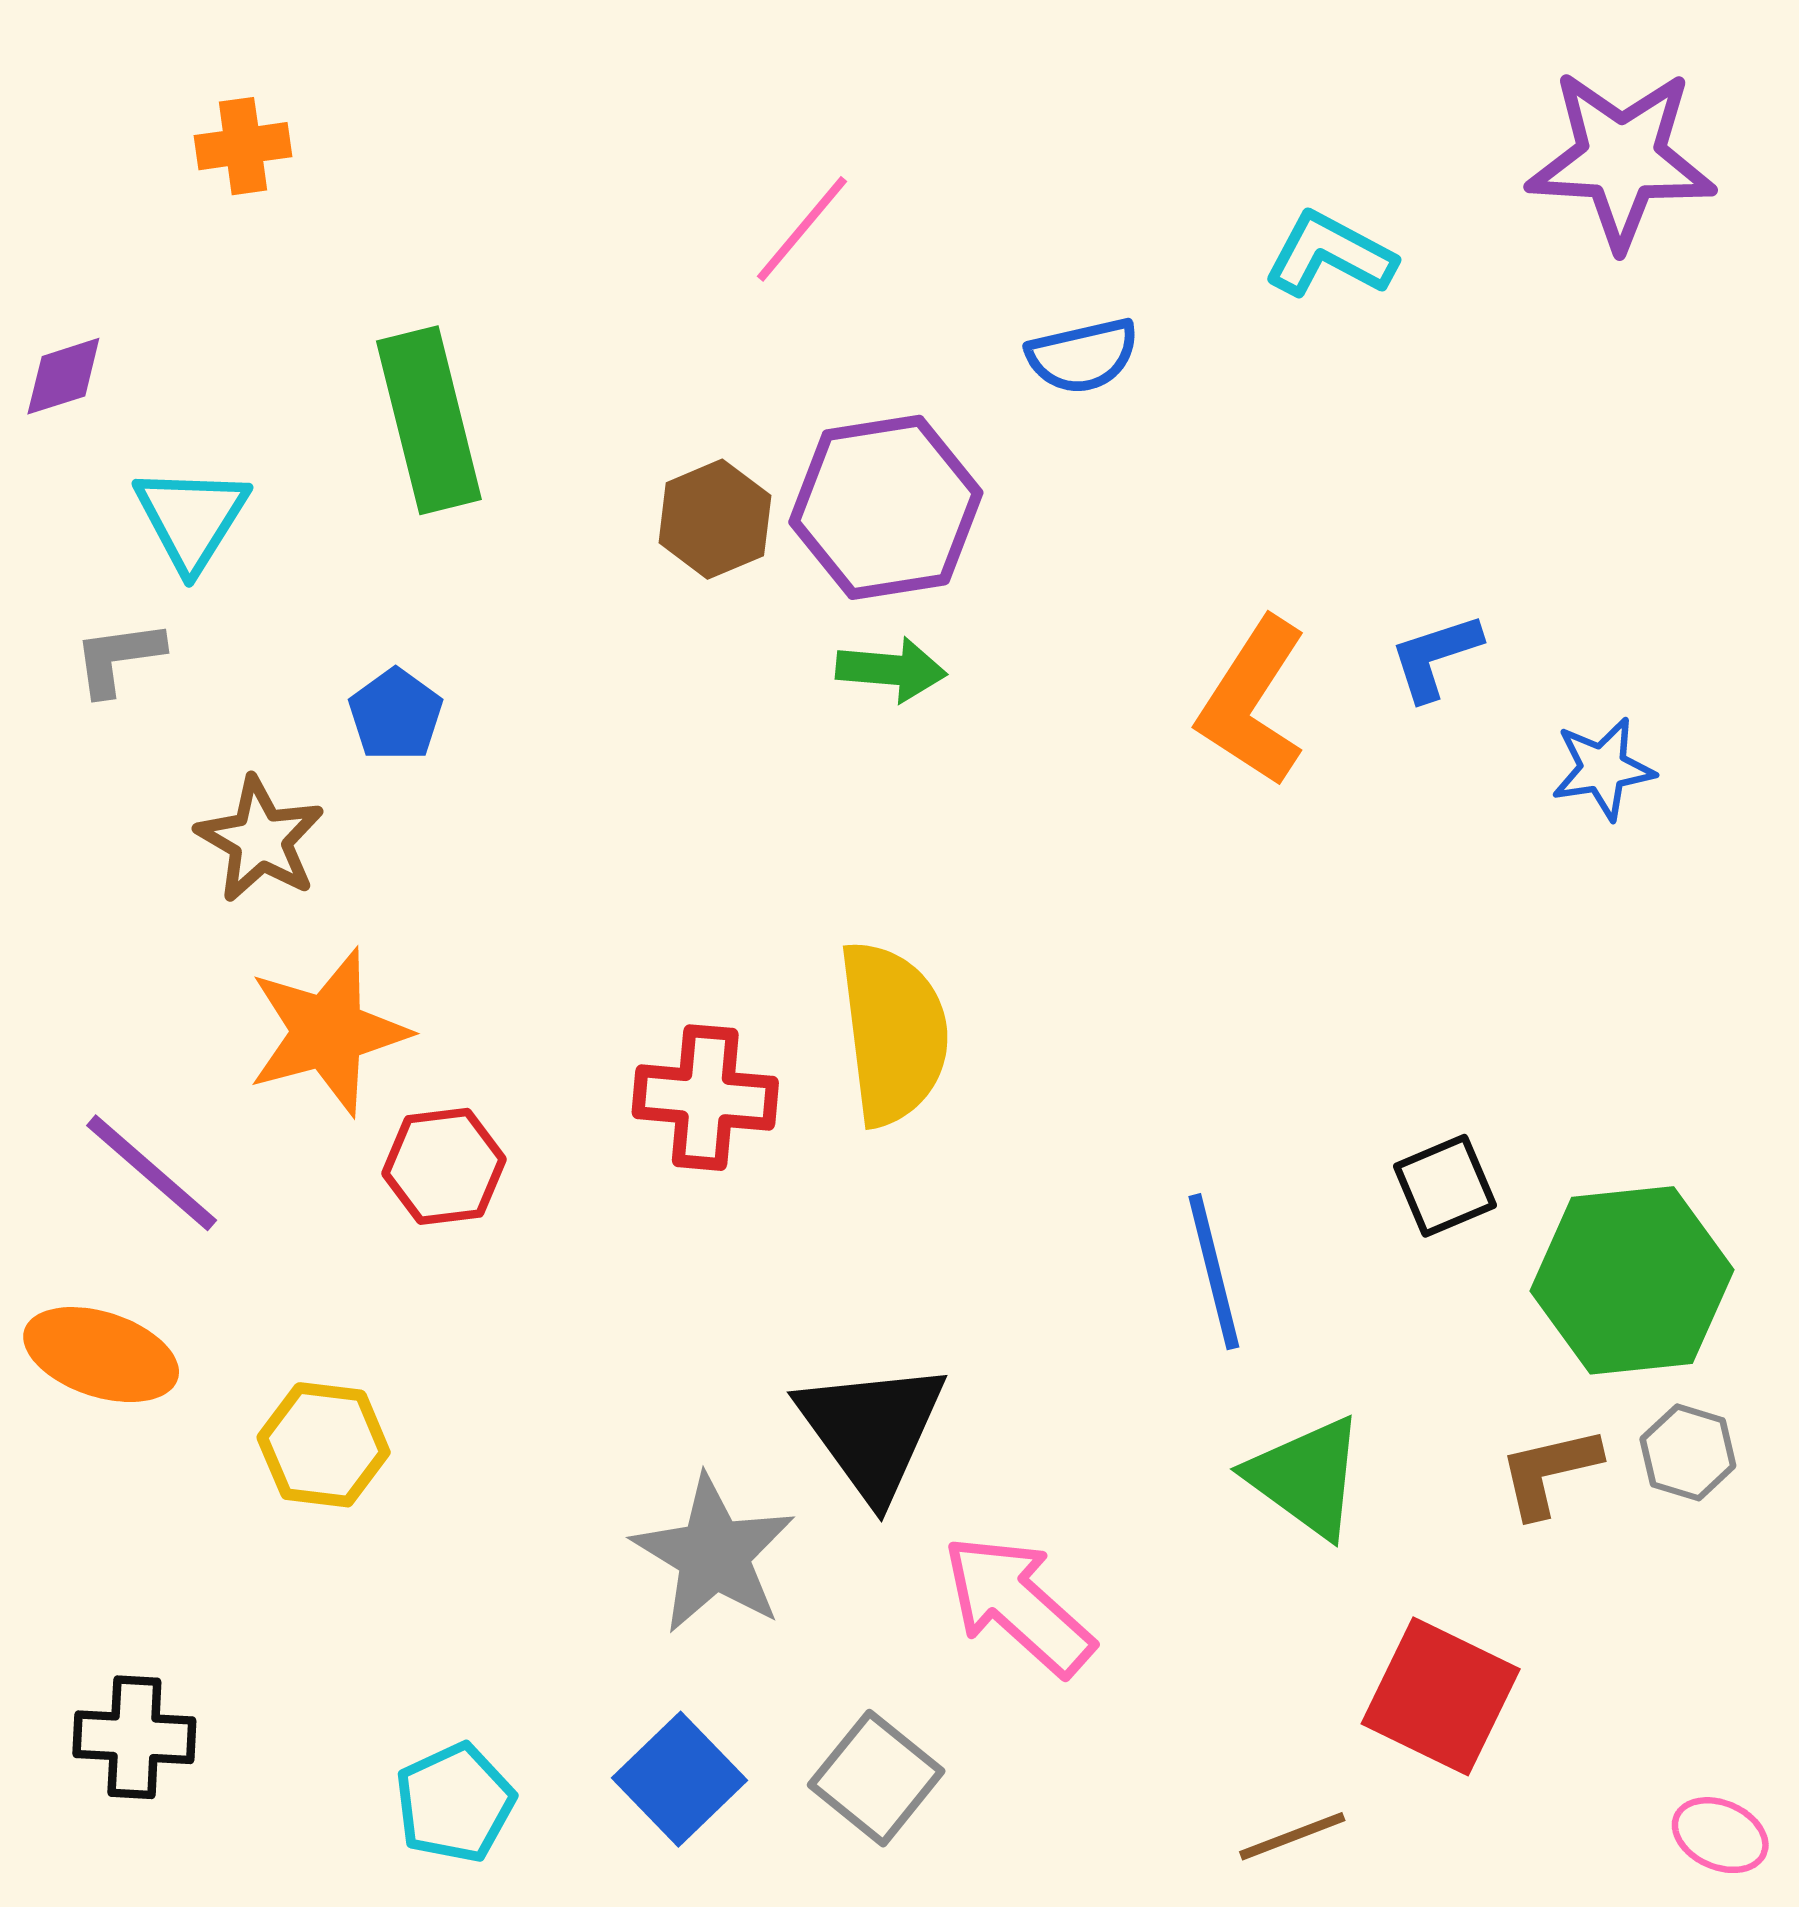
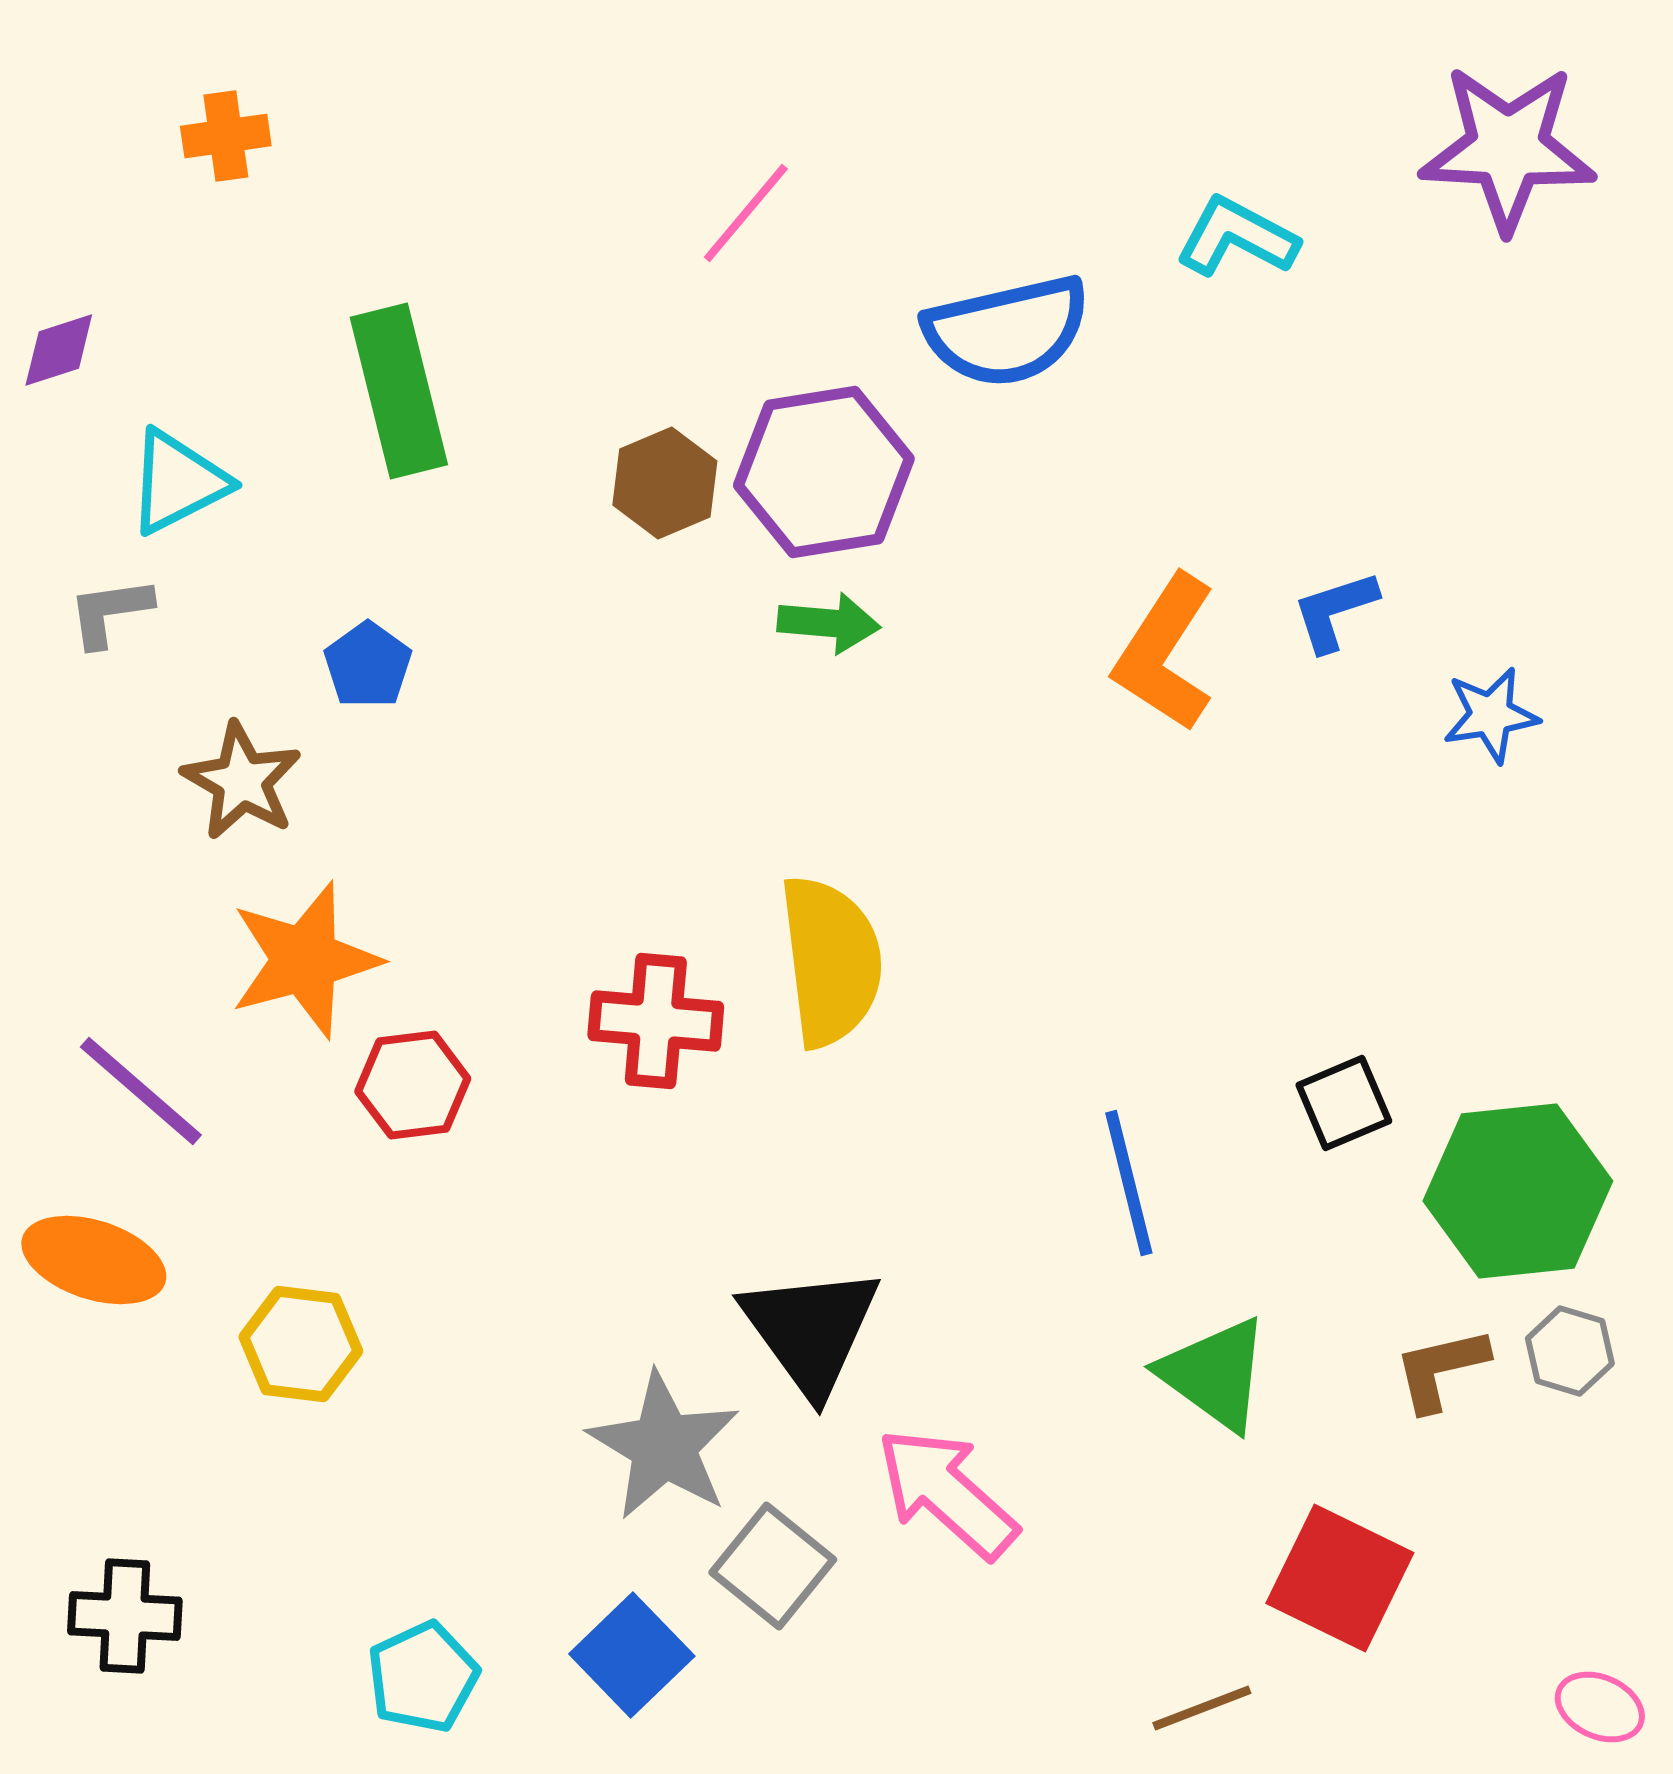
blue semicircle: (1083, 356) -> (1007, 331), size x1.6
cyan triangle: (191, 518) -> (178, 482), turned 31
gray square: (876, 1778) -> (773, 1566), moved

